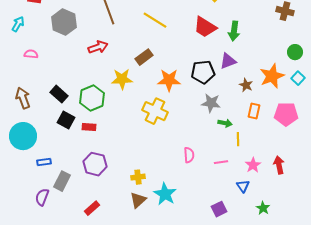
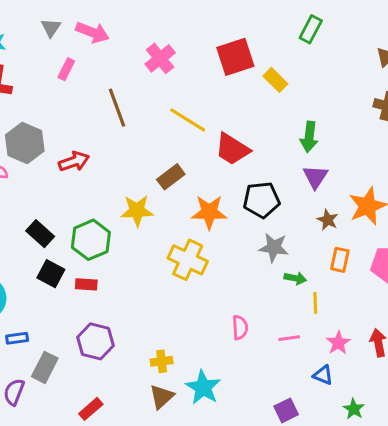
gray hexagon: (64, 22) -> (25, 143), moved
red trapezoid: (205, 27) -> (232, 149), moved
red arrow: (98, 47) -> (74, 161), moved
purple triangle: (228, 61) -> (315, 177), moved, turned -36
blue triangle: (243, 186) -> (323, 375), turned -32

